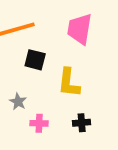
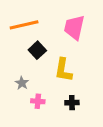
black square: (35, 60) -> (37, 50), turned 30

